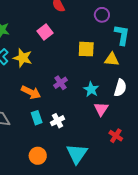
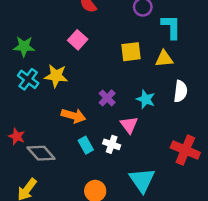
pink triangle: (101, 109) -> (129, 125), moved
white cross: (58, 121) -> (112, 144), turned -32
red cross: (116, 136) -> (185, 150), size x1.6

